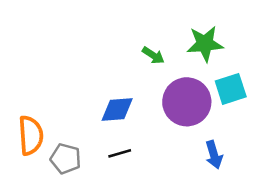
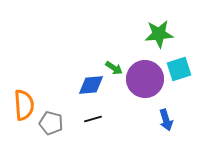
green arrow: (153, 55) -> (114, 68), moved

